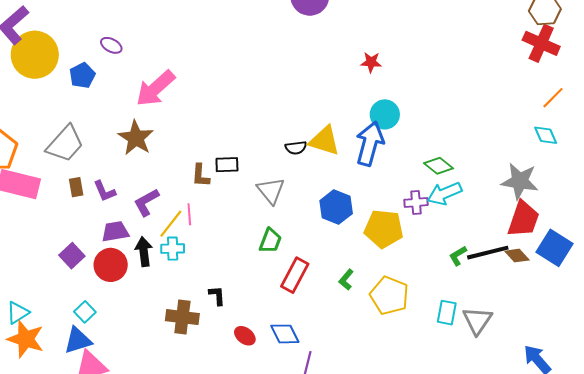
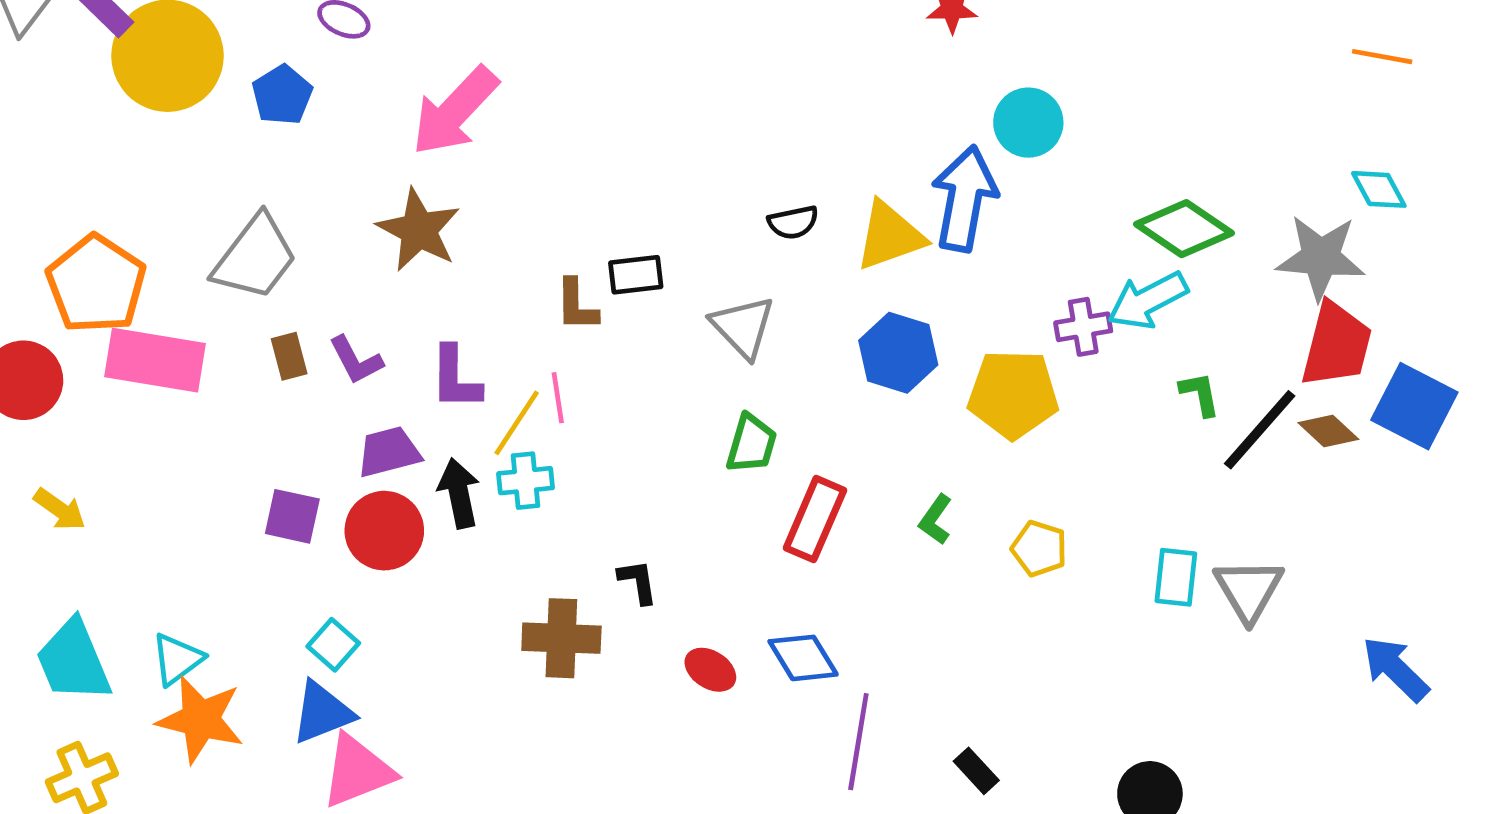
orange line: (553, 98) -> (1382, 57), turned 60
cyan circle: (385, 114) -> (1028, 123), moved
cyan diamond: (546, 135) -> (1379, 189), moved
yellow triangle: (324, 141) -> (890, 236), moved, turned -32
green diamond: (438, 166) -> (1184, 229), moved, size x1.4
purple L-shape: (146, 202) -> (455, 378), turned -56
black line: (488, 253) -> (1260, 430), turned -30
purple square: (72, 256) -> (292, 516), turned -30
green L-shape: (458, 256) -> (1200, 394), moved, turned 115
yellow pentagon: (389, 296) -> (1039, 549), size x0.6

